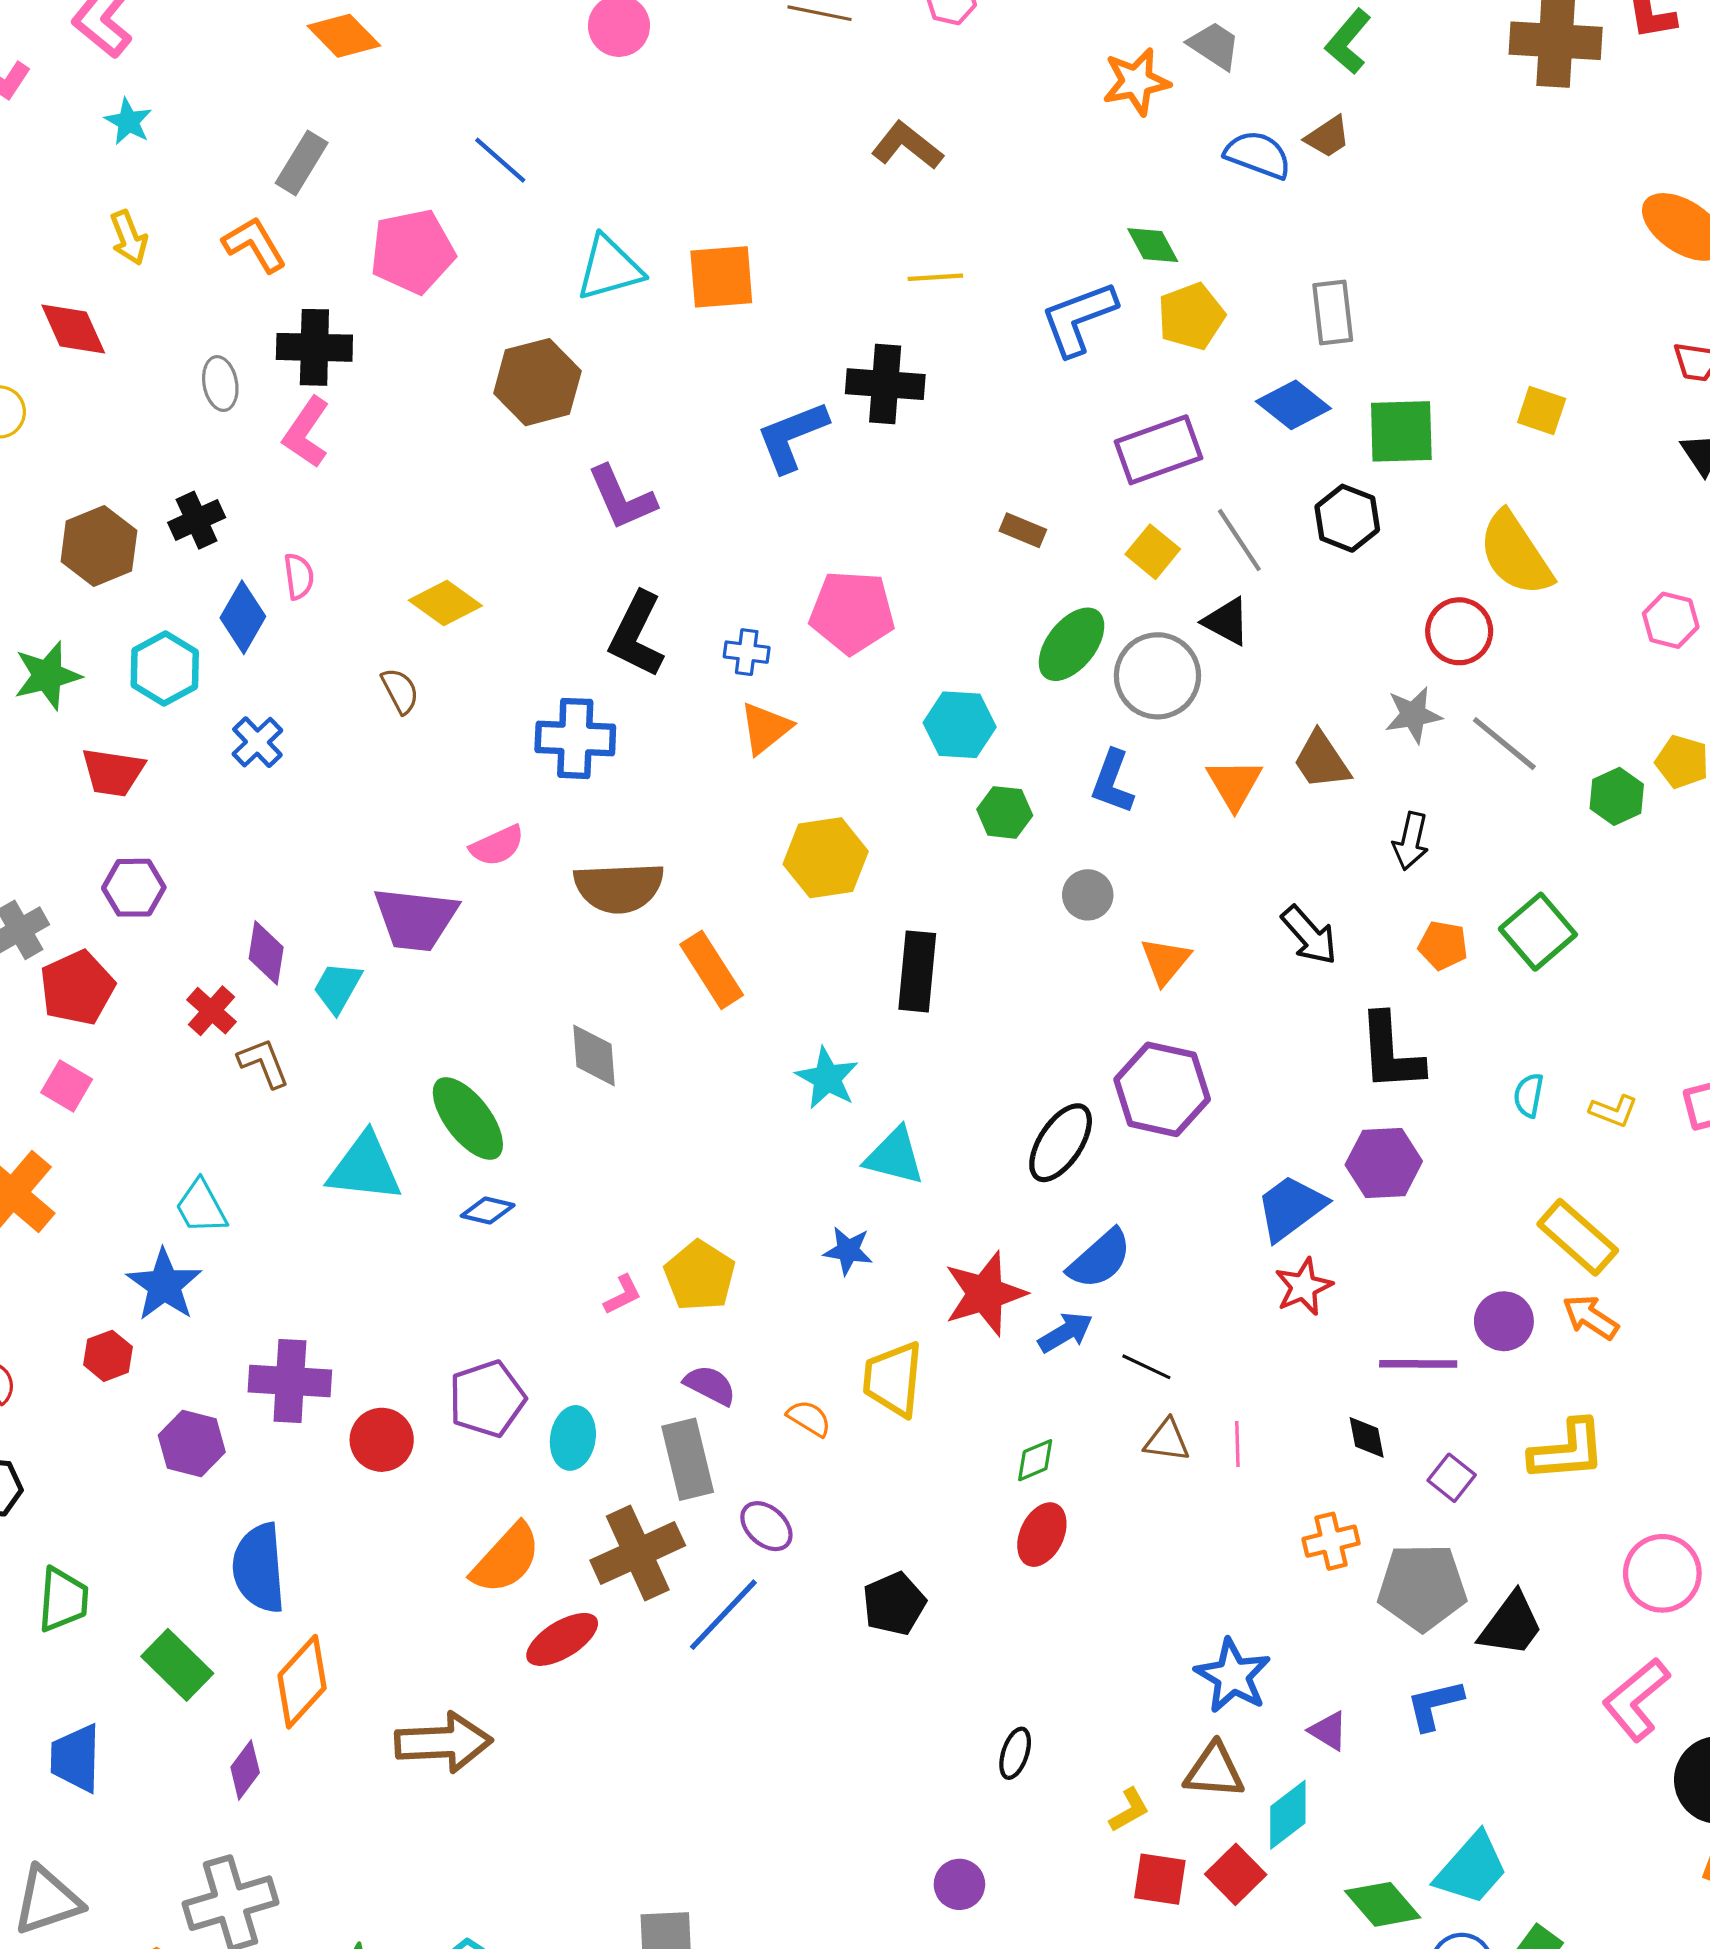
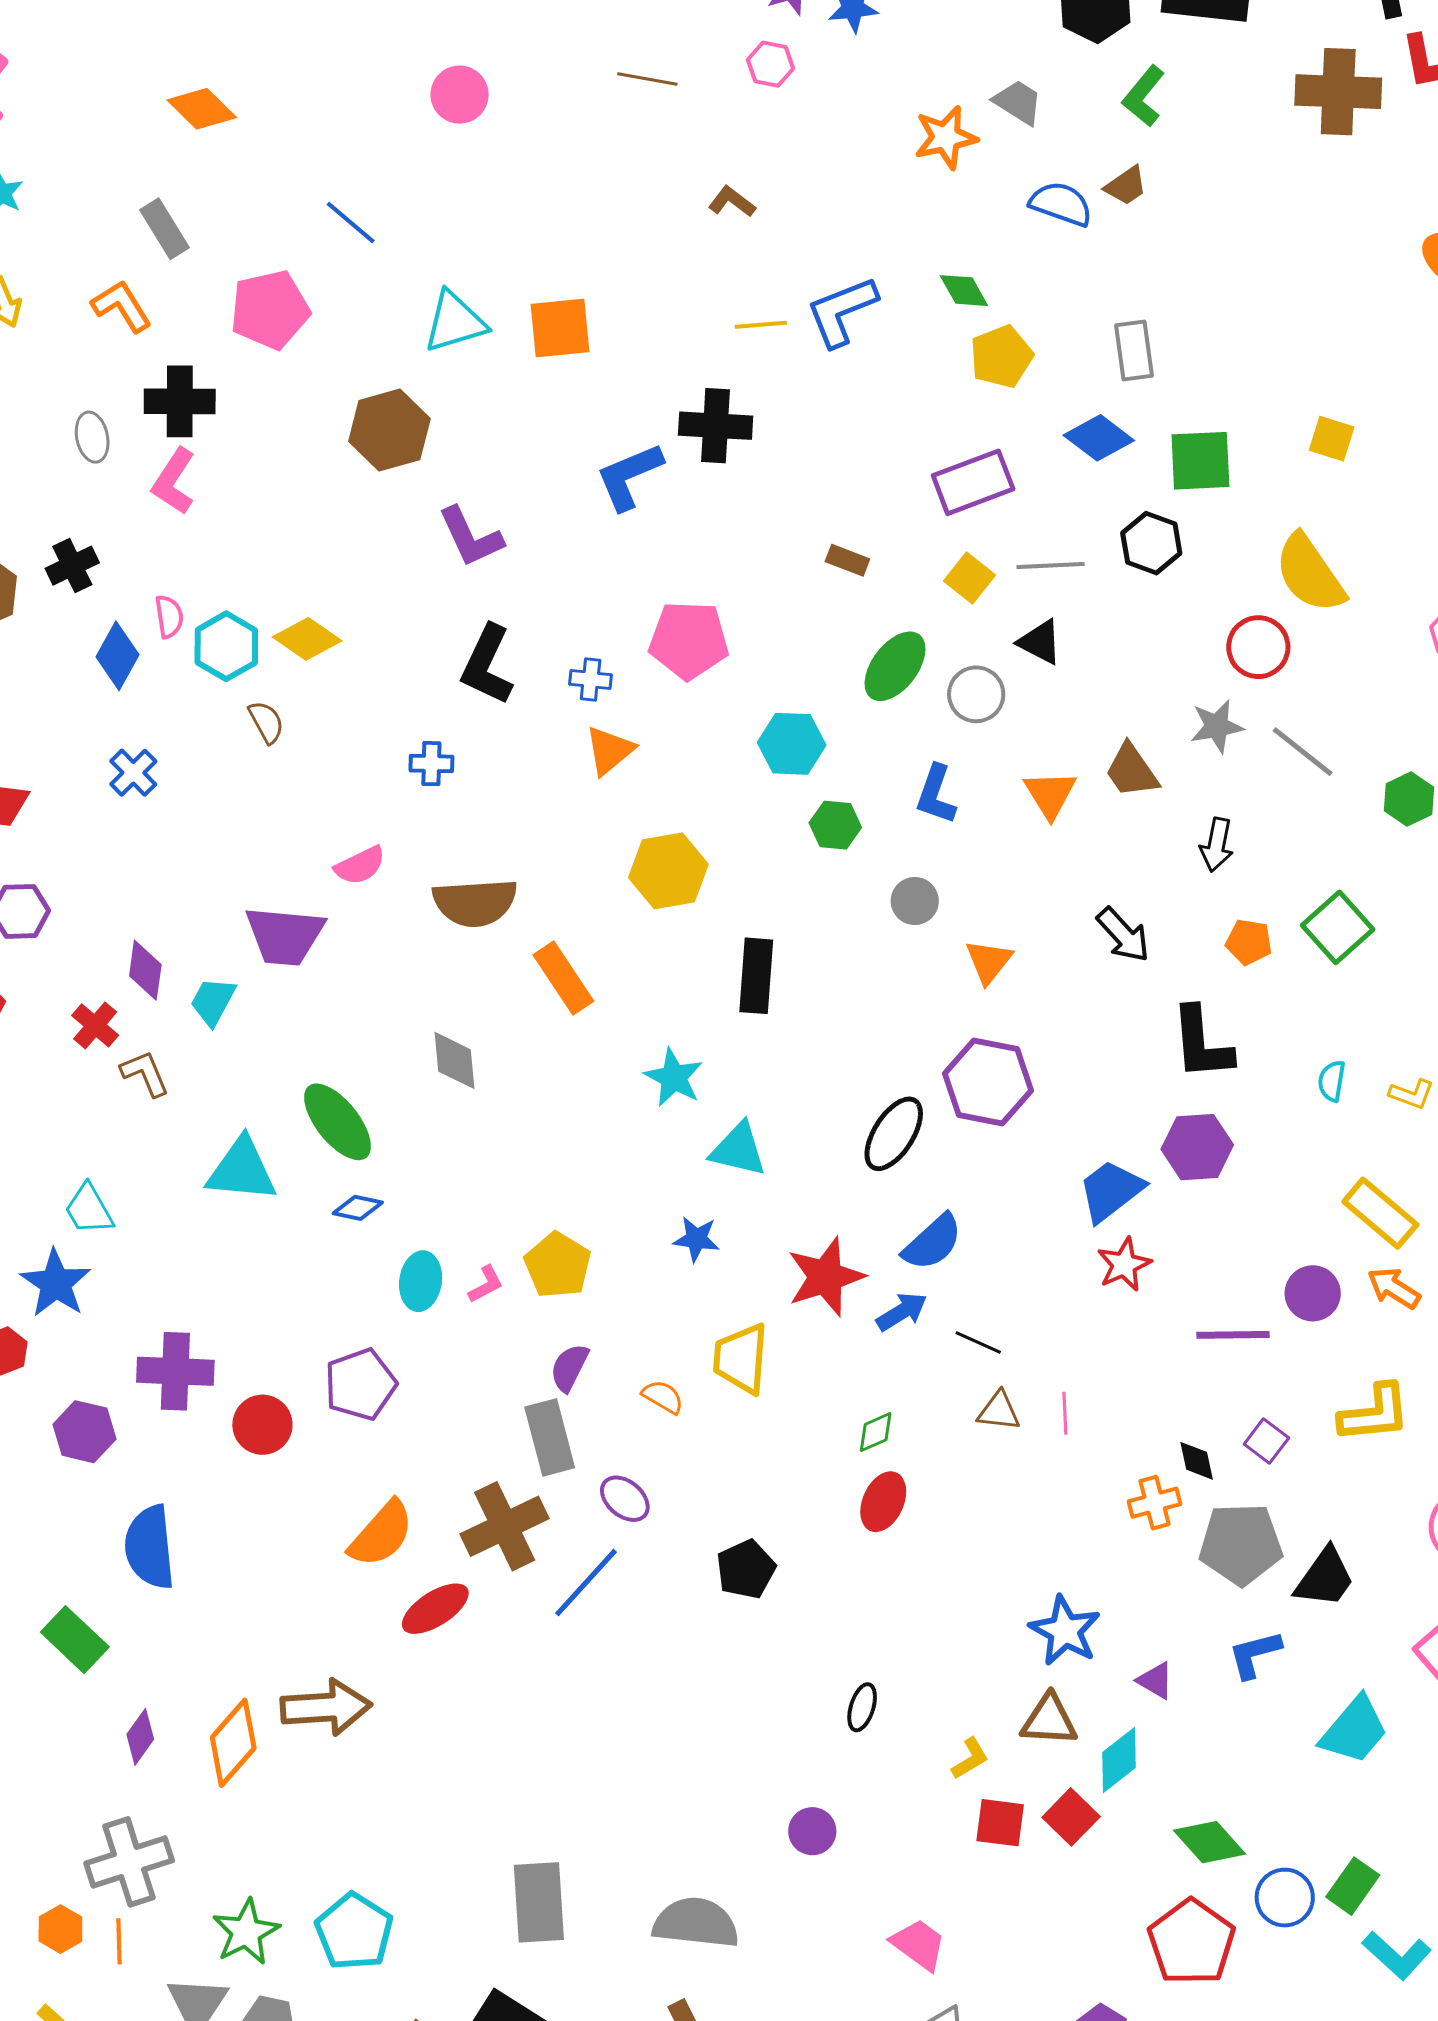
brown L-shape: (907, 146) -> (732, 202), size x0.7
gray rectangle: (302, 163) -> (164, 229), turned -62
blue L-shape: (1079, 318) -> (842, 311), moved
gray line: (1239, 540) -> (1051, 566), turned -58
cyan hexagon: (165, 668) -> (226, 646), moved
gray circle: (1157, 676) -> (976, 694), size x0.7
blue cross: (575, 738) -> (431, 764), size x0.6
purple semicircle: (710, 1385) -> (569, 1368), turned -90
black diamond: (1367, 1437) -> (1197, 1461), moved
cyan ellipse: (573, 1438) -> (421, 1281), moved
orange diamond: (302, 1682) -> (233, 1743), moved
cyan trapezoid: (1472, 1869) -> (1354, 1730), moved

